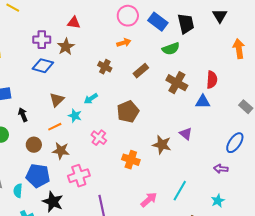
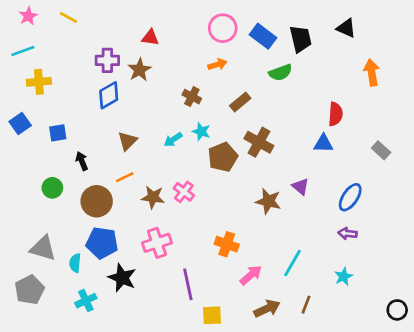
black triangle: (220, 16) -> (346, 28), turned -35
blue diamond: (43, 66) -> (109, 95), turned -45
brown cross: (177, 83) -> (259, 142), moved
cyan star: (75, 116) -> (201, 131), moved
blue ellipse: (235, 143) -> (350, 197), moved
brown circle: (34, 145) -> (97, 201), size x1.5
brown star: (61, 151) -> (153, 197), moved
orange cross: (131, 160) -> (227, 244), moved

